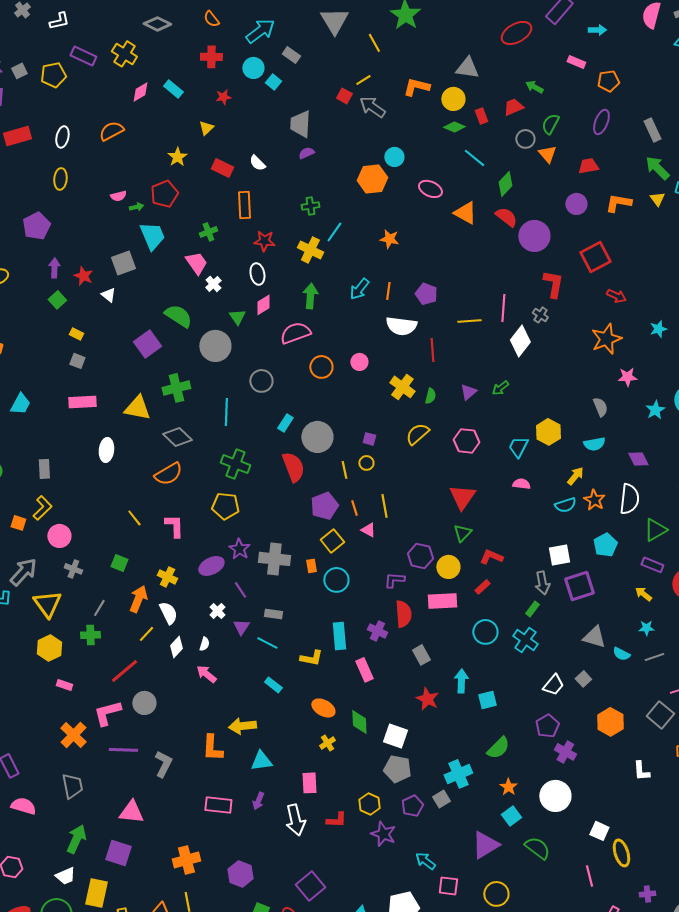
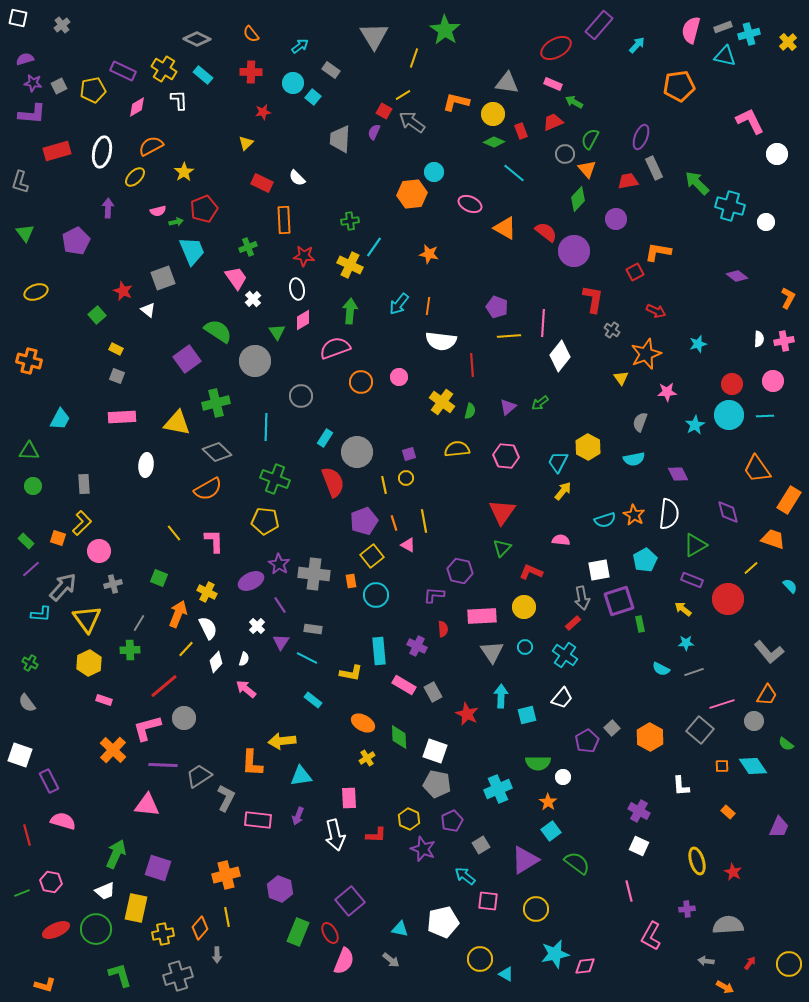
white L-shape: (59, 21) -> (179, 100), moved, turned -80
cyan arrow: (597, 30) -> (637, 45), turned -48
cyan arrow: (260, 31) -> (300, 46), size x0.6
yellow line: (374, 43) -> (414, 58), turned 48
pink rectangle: (576, 62) -> (553, 84), moved
orange pentagon: (608, 81) -> (679, 86), moved, size x1.4
cyan rectangle: (173, 89) -> (203, 75), moved
pink diamond: (140, 92) -> (137, 107), moved
gray rectangle: (652, 130) -> (654, 168), moved
white ellipse: (62, 137) -> (102, 152), size x1.4
purple semicircle: (306, 153) -> (374, 132), moved, turned -42
yellow star: (177, 157) -> (184, 172), moved
yellow ellipse: (60, 179) -> (135, 177), moved, turned 40
green diamond: (505, 184) -> (578, 199), moved
yellow triangle: (657, 199) -> (621, 378), moved
orange L-shape: (618, 203) -> (658, 252), moved
red square: (595, 257) -> (635, 272), size x0.6
purple arrow: (54, 268) -> (108, 208), moved
purple pentagon: (426, 294) -> (497, 307), moved
gray cross: (540, 315) -> (612, 330), moved
gray semicircle: (600, 407) -> (640, 422), turned -138
yellow semicircle: (417, 434) -> (457, 449), turned 35
purple square: (369, 439) -> (409, 454), turned -32
yellow arrow: (575, 476) -> (563, 491), moved
pink semicircle: (521, 484) -> (561, 540), moved
yellow circle: (448, 567) -> (524, 607), moved
gray cross: (73, 569) -> (113, 584), turned -36
red rectangle: (482, 587) -> (573, 623), moved
green rectangle: (532, 609) -> (640, 624), moved, turned -49
red semicircle: (403, 614) -> (443, 629), size x0.6
cyan circle: (485, 632) -> (525, 647), size x0.6
gray triangle: (594, 637) -> (492, 652), moved, turned 40
gray rectangle: (421, 655) -> (433, 692), moved
pink rectangle: (364, 670) -> (404, 685), turned -35
gray square: (583, 679) -> (612, 728), moved
white trapezoid: (553, 685) -> (562, 698), moved
green semicircle: (498, 748) -> (538, 763), turned 45
purple cross: (565, 752) -> (639, 811), moved
gray L-shape: (163, 764) -> (226, 798), moved
gray trapezoid: (72, 786) -> (199, 776), moved, turned -112
white circle: (555, 796) -> (563, 777), moved, size x0.5
gray square: (441, 799) -> (481, 845), moved
pink triangle: (131, 812) -> (147, 805), moved
yellow ellipse: (621, 853) -> (697, 861), moved

